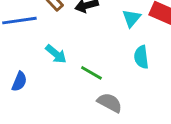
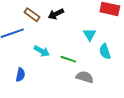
cyan triangle: (131, 18) -> (90, 35), moved
cyan semicircle: (141, 57) -> (105, 51), moved

